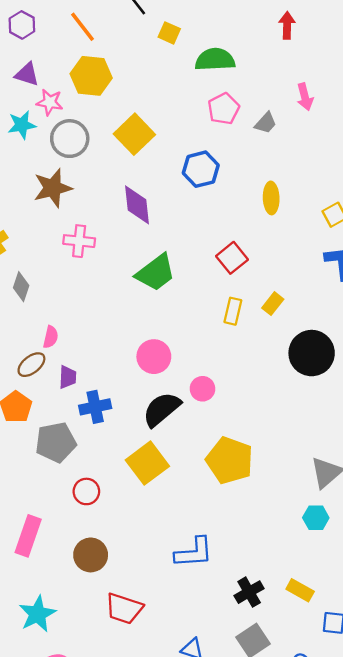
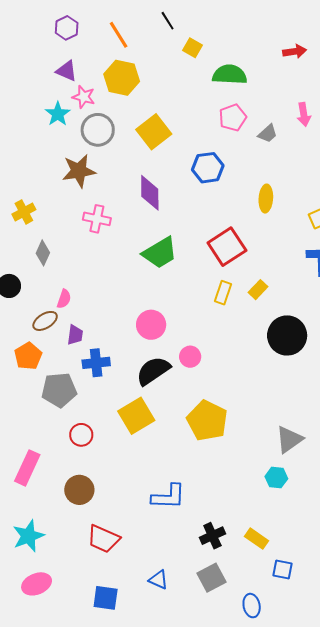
red arrow: (287, 25) -> (295, 51), turned 75
cyan star: (22, 125) -> (58, 114), turned -30
red square: (232, 258) -> (227, 247), size x1.4

